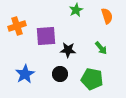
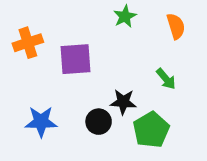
black star: (68, 50) -> (123, 102), moved
blue star: (25, 74) -> (41, 122), turned 30
green pentagon: (92, 79) -> (151, 130), turned 30

